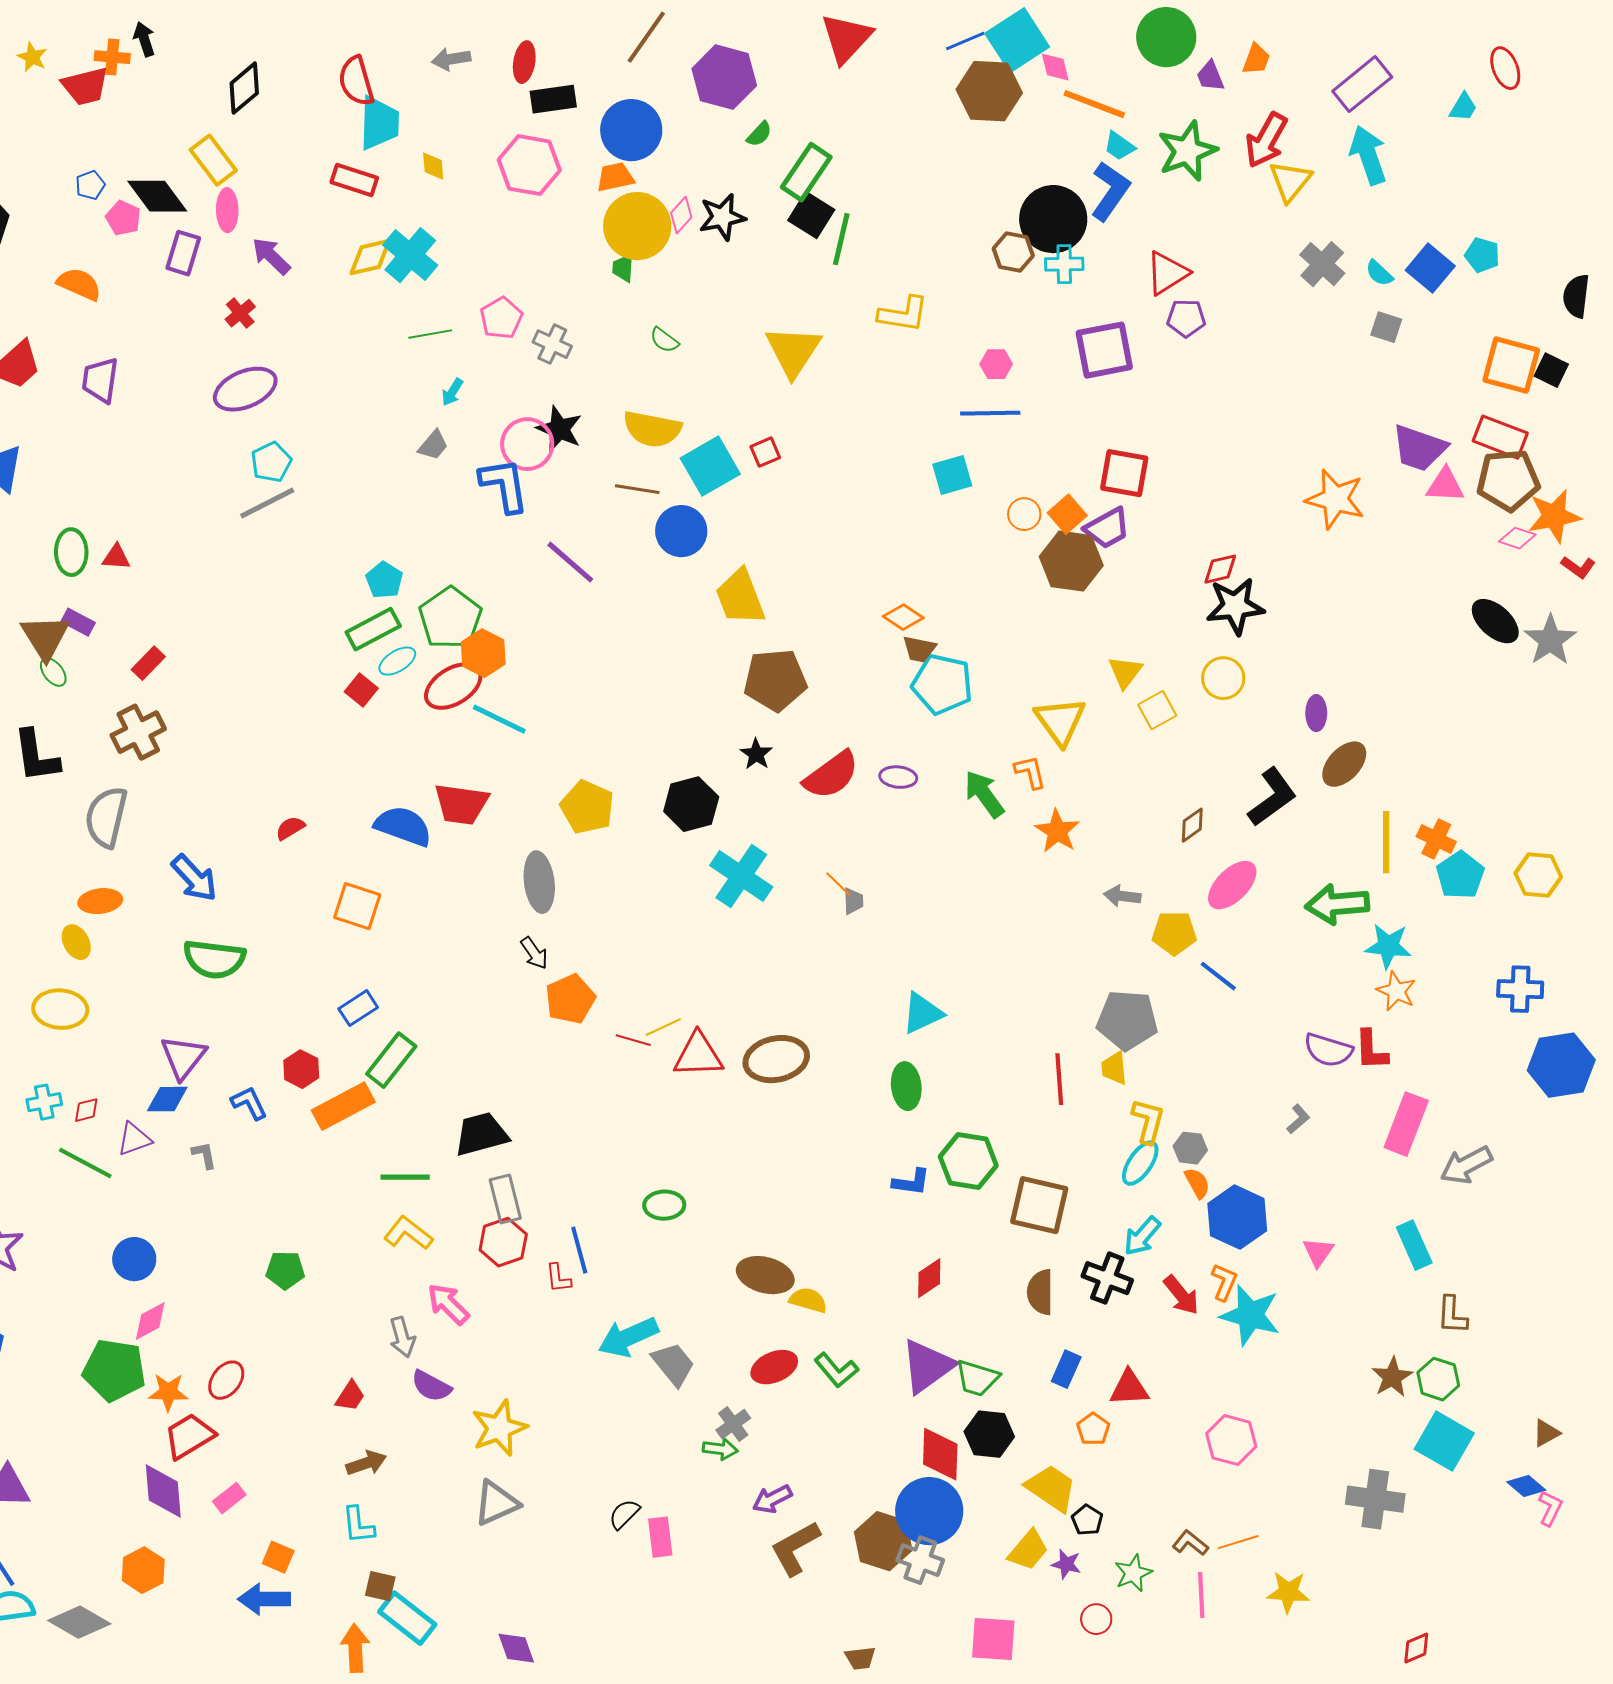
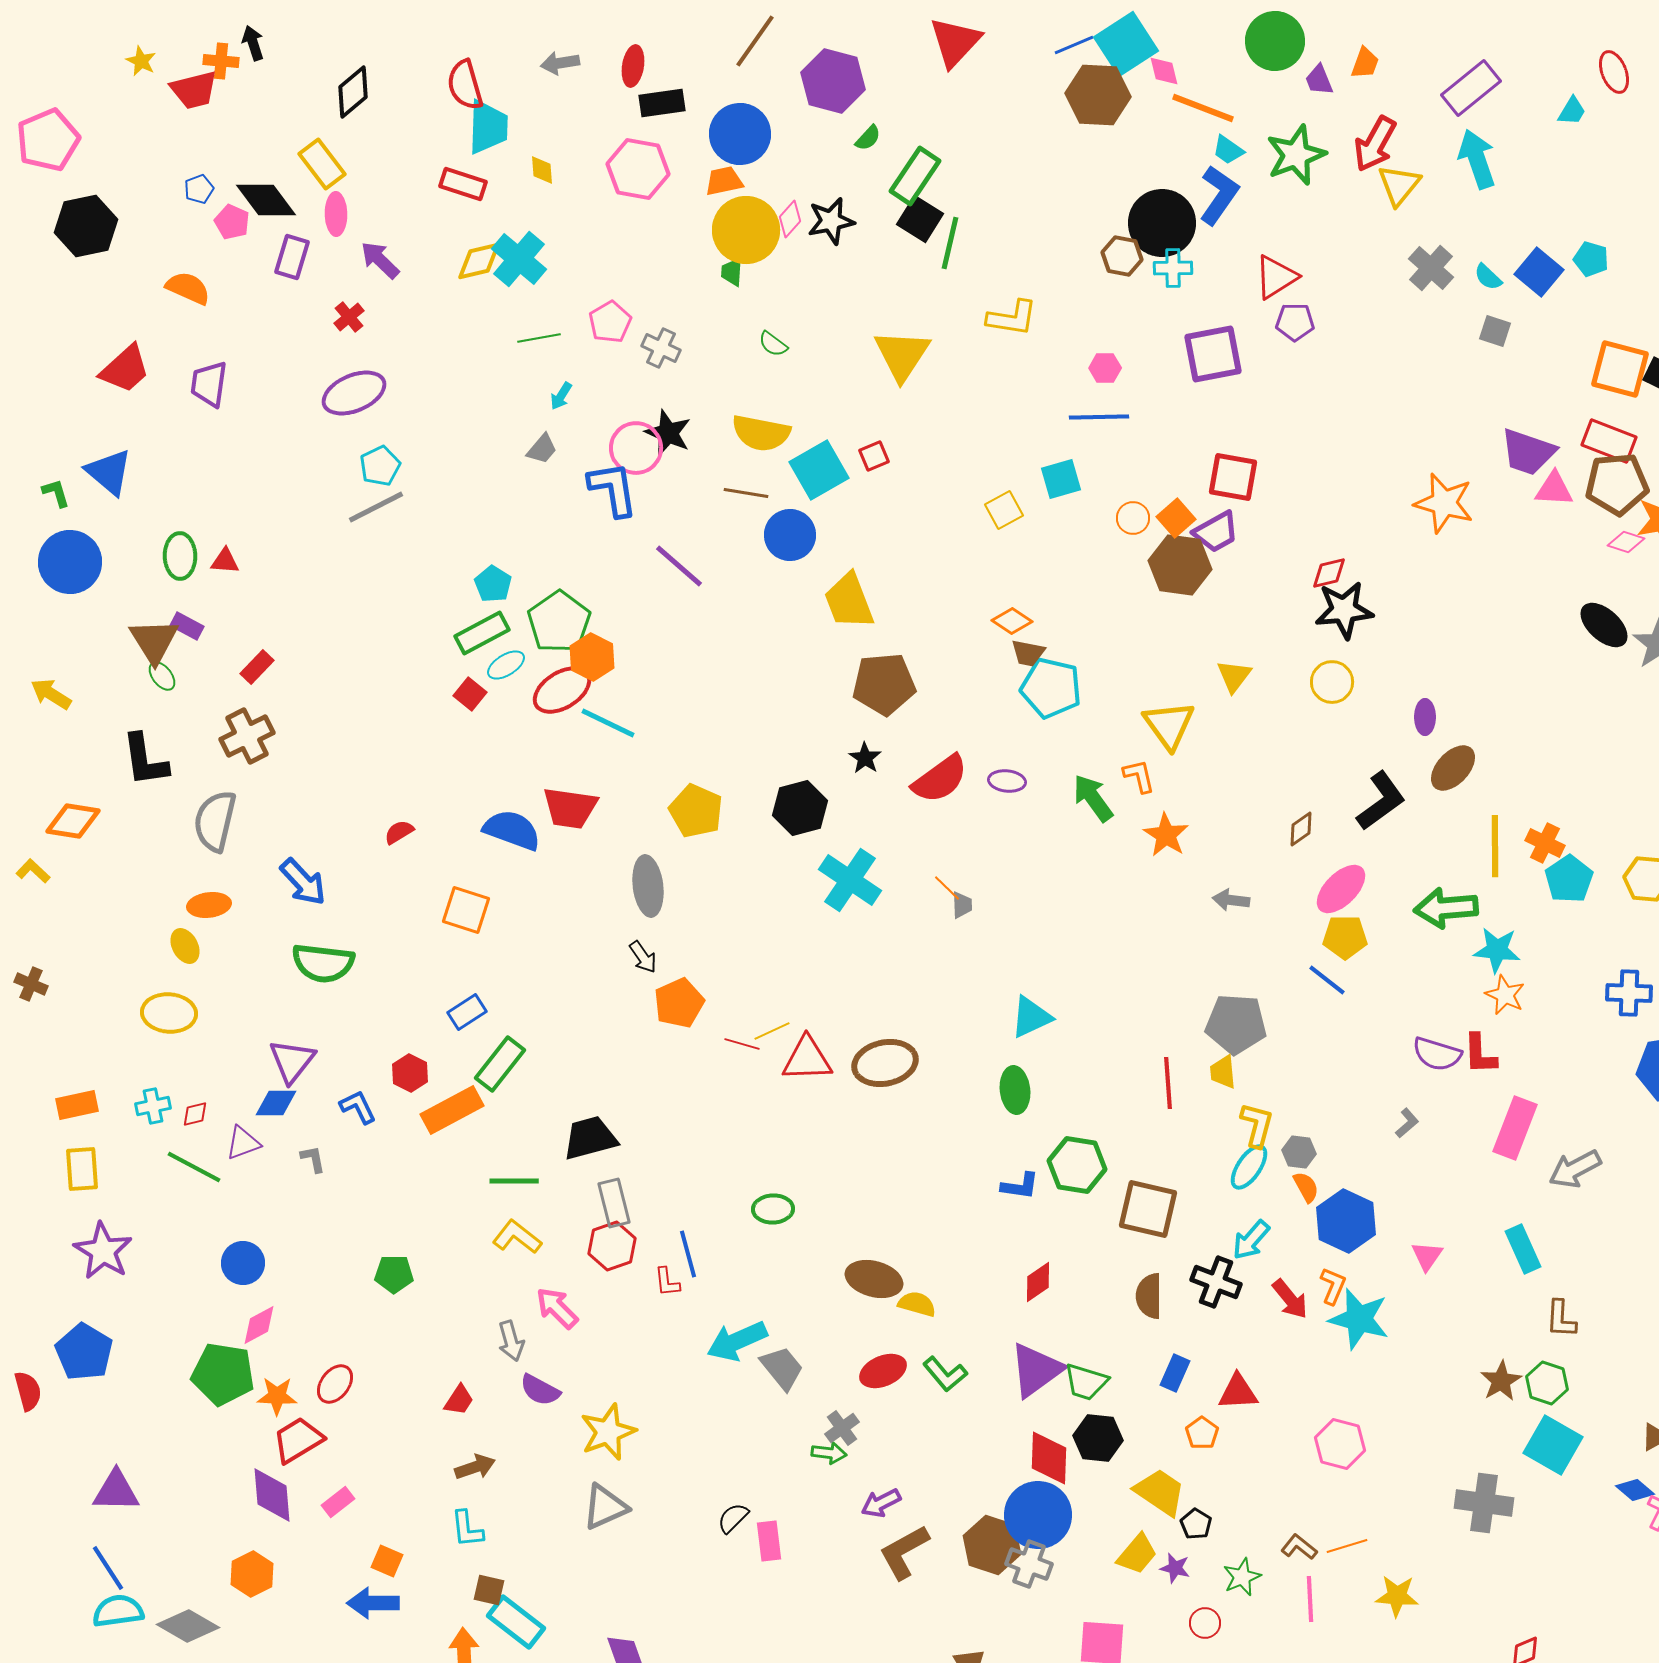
yellow square: (1157, 710) -> (1004, 510), moved
yellow pentagon: (1174, 933) -> (1345, 937), moved

